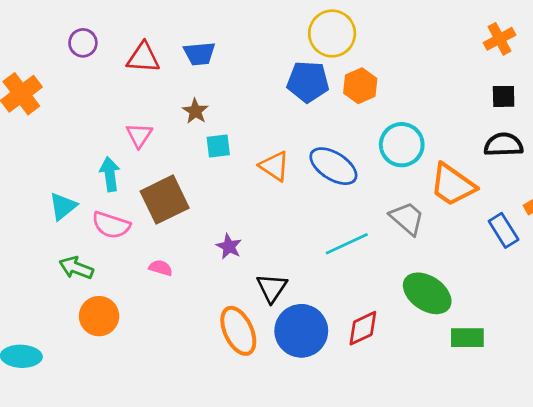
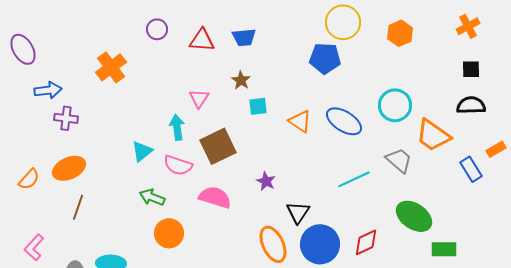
orange hexagon: (360, 86) -> (400, 33), moved
pink semicircle: (161, 268) -> (215, 197), size x1.8

